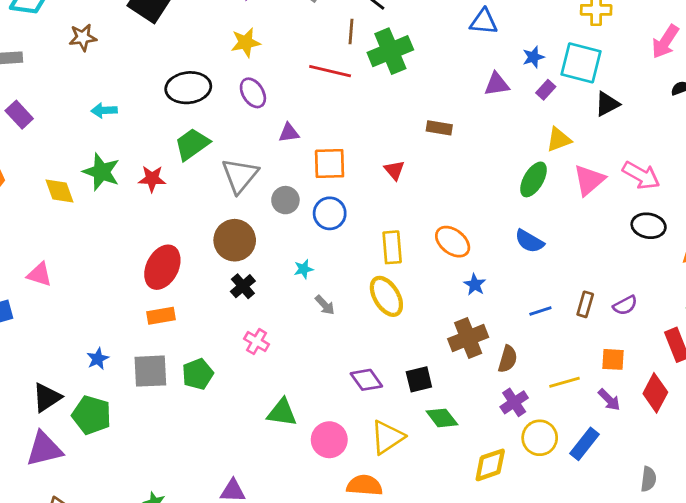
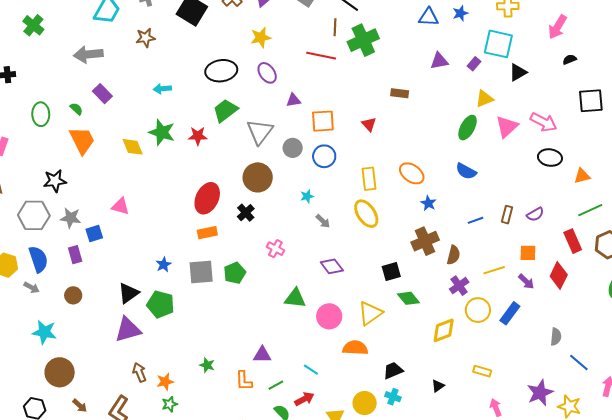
blue star: (533, 57) -> (460, 13), moved
black cross: (243, 286) -> (246, 213), moved
purple diamond: (366, 380) -> (332, 266), moved

